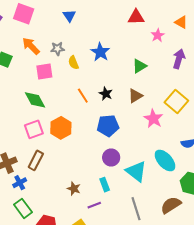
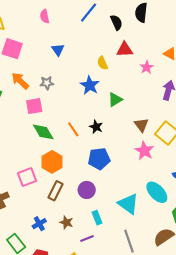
yellow semicircle: (73, 63) -> (102, 63), moved
green triangle: (139, 66) -> (115, 100), moved
brown triangle: (135, 96) -> (141, 125), moved, turned -35
green diamond: (35, 100) -> (43, 132), moved
pink square: (34, 129) -> (27, 177), moved
purple circle: (111, 157) -> (87, 190), moved
brown rectangle: (36, 160) -> (55, 191), moved
blue cross: (20, 183) -> (39, 224), moved

